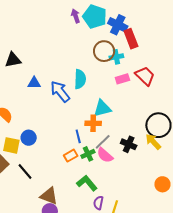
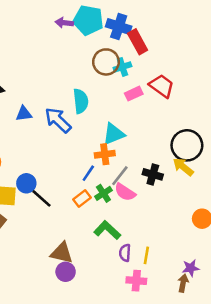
purple arrow: (76, 16) -> (64, 23), turned -56
blue line: (78, 136) -> (88, 173), turned 56
black line: (25, 171) -> (42, 198), moved

